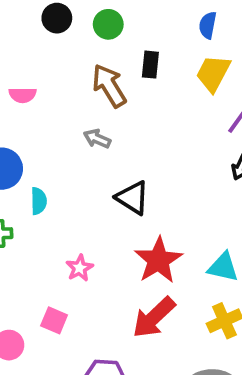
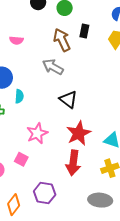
gray arrow: (97, 139) -> (53, 67), size x1.5
pink star: (80, 268) -> (37, 133), size x1.5
red arrow: (154, 317) -> (73, 163), turned -45

